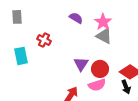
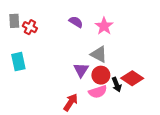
gray triangle: (104, 36) -> (99, 54), moved
red cross: (44, 40) -> (30, 27), moved
black arrow: (126, 87) -> (117, 85), moved

